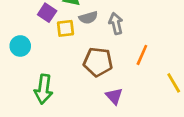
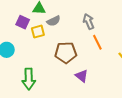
gray arrow: (116, 24) -> (89, 22), moved
orange line: (142, 55) -> (97, 42), turned -42

